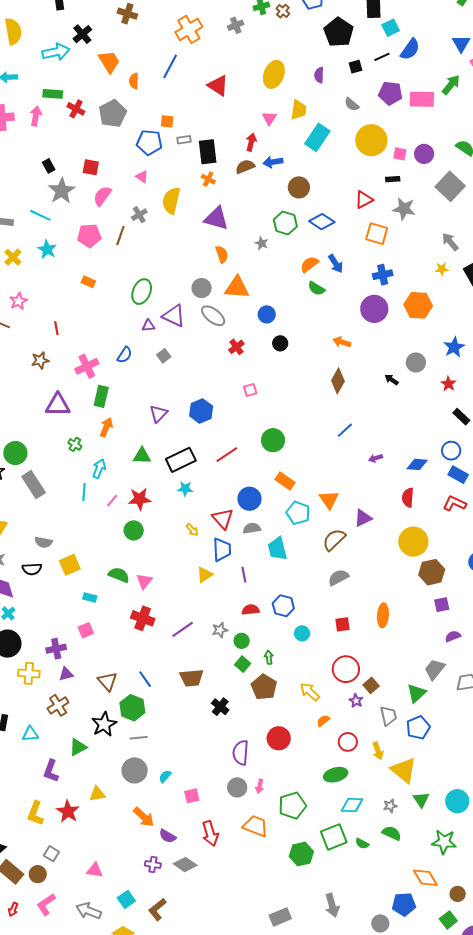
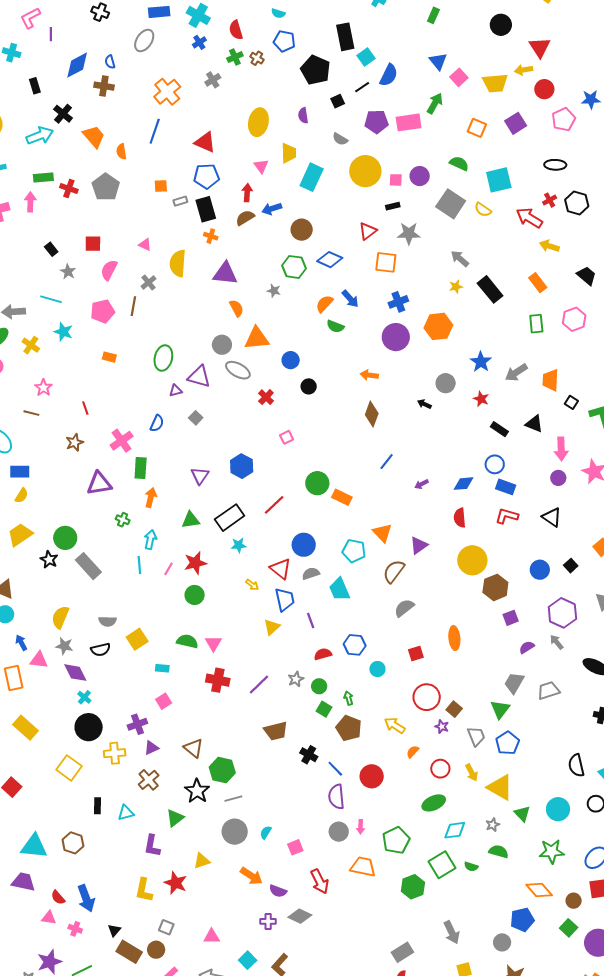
blue pentagon: (149, 142) -> (206, 176), moved
gray star: (62, 191) -> (68, 272), size x0.6
orange rectangle: (285, 481) -> (342, 497), moved
blue line: (145, 679) -> (335, 769), moved

